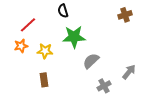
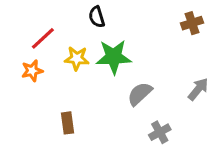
yellow star: (45, 51) -> (77, 58), moved
gray arrow: (129, 72) -> (198, 89), moved

